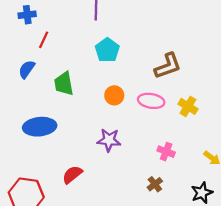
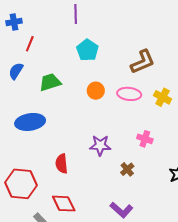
green trapezoid: (64, 84) -> (50, 82), turned 85
purple star: (109, 140) -> (100, 145), moved
red semicircle: (72, 175) -> (62, 164), turned -54
brown cross: (155, 184) -> (127, 169), moved

